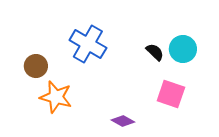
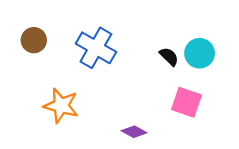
brown circle: (36, 66) -> (34, 40), moved

